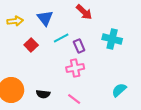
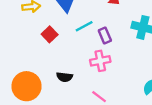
black semicircle: (43, 94) -> (65, 77), moved

